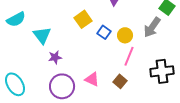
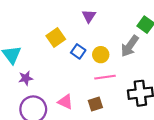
pink line: (129, 56) -> (105, 77), turned 60
brown square: (120, 81) -> (95, 104), turned 32

